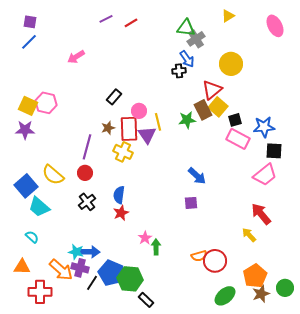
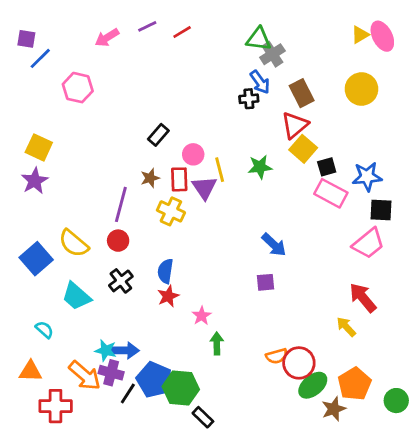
yellow triangle: (228, 16) -> (360, 35), moved
purple square: (30, 22) -> (26, 39), moved
pink arrow: (76, 57) -> (107, 38), moved
yellow circle: (231, 64) -> (361, 89), moved
pink hexagon: (46, 103) -> (78, 88), moved
brown rectangle: (203, 110) -> (302, 93), moved
red rectangle: (129, 129) -> (179, 179), size x0.7
purple star: (25, 130) -> (35, 181), turned -30
cyan trapezoid: (39, 207) -> (76, 296), moved
pink star: (145, 238) -> (202, 316), moved
brown star: (261, 294) -> (334, 409), moved
green ellipse: (225, 296) -> (313, 385), moved

